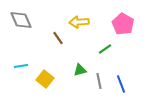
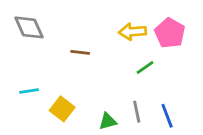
yellow arrow: (79, 22) -> (133, 32), moved
brown line: (58, 38) -> (80, 52), turned -48
green triangle: (80, 70) -> (108, 121), moved

